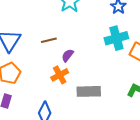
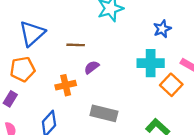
orange cross: (60, 75) -> (66, 85), moved

